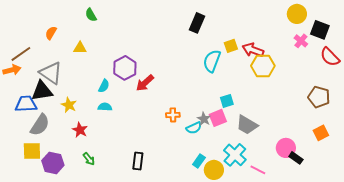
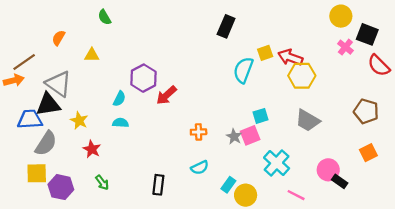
gray trapezoid: (247, 125) -> (308, 120), moved
cyan semicircle: (194, 128) -> (200, 168), moved
cyan cross: (235, 155) -> (277, 163), moved

